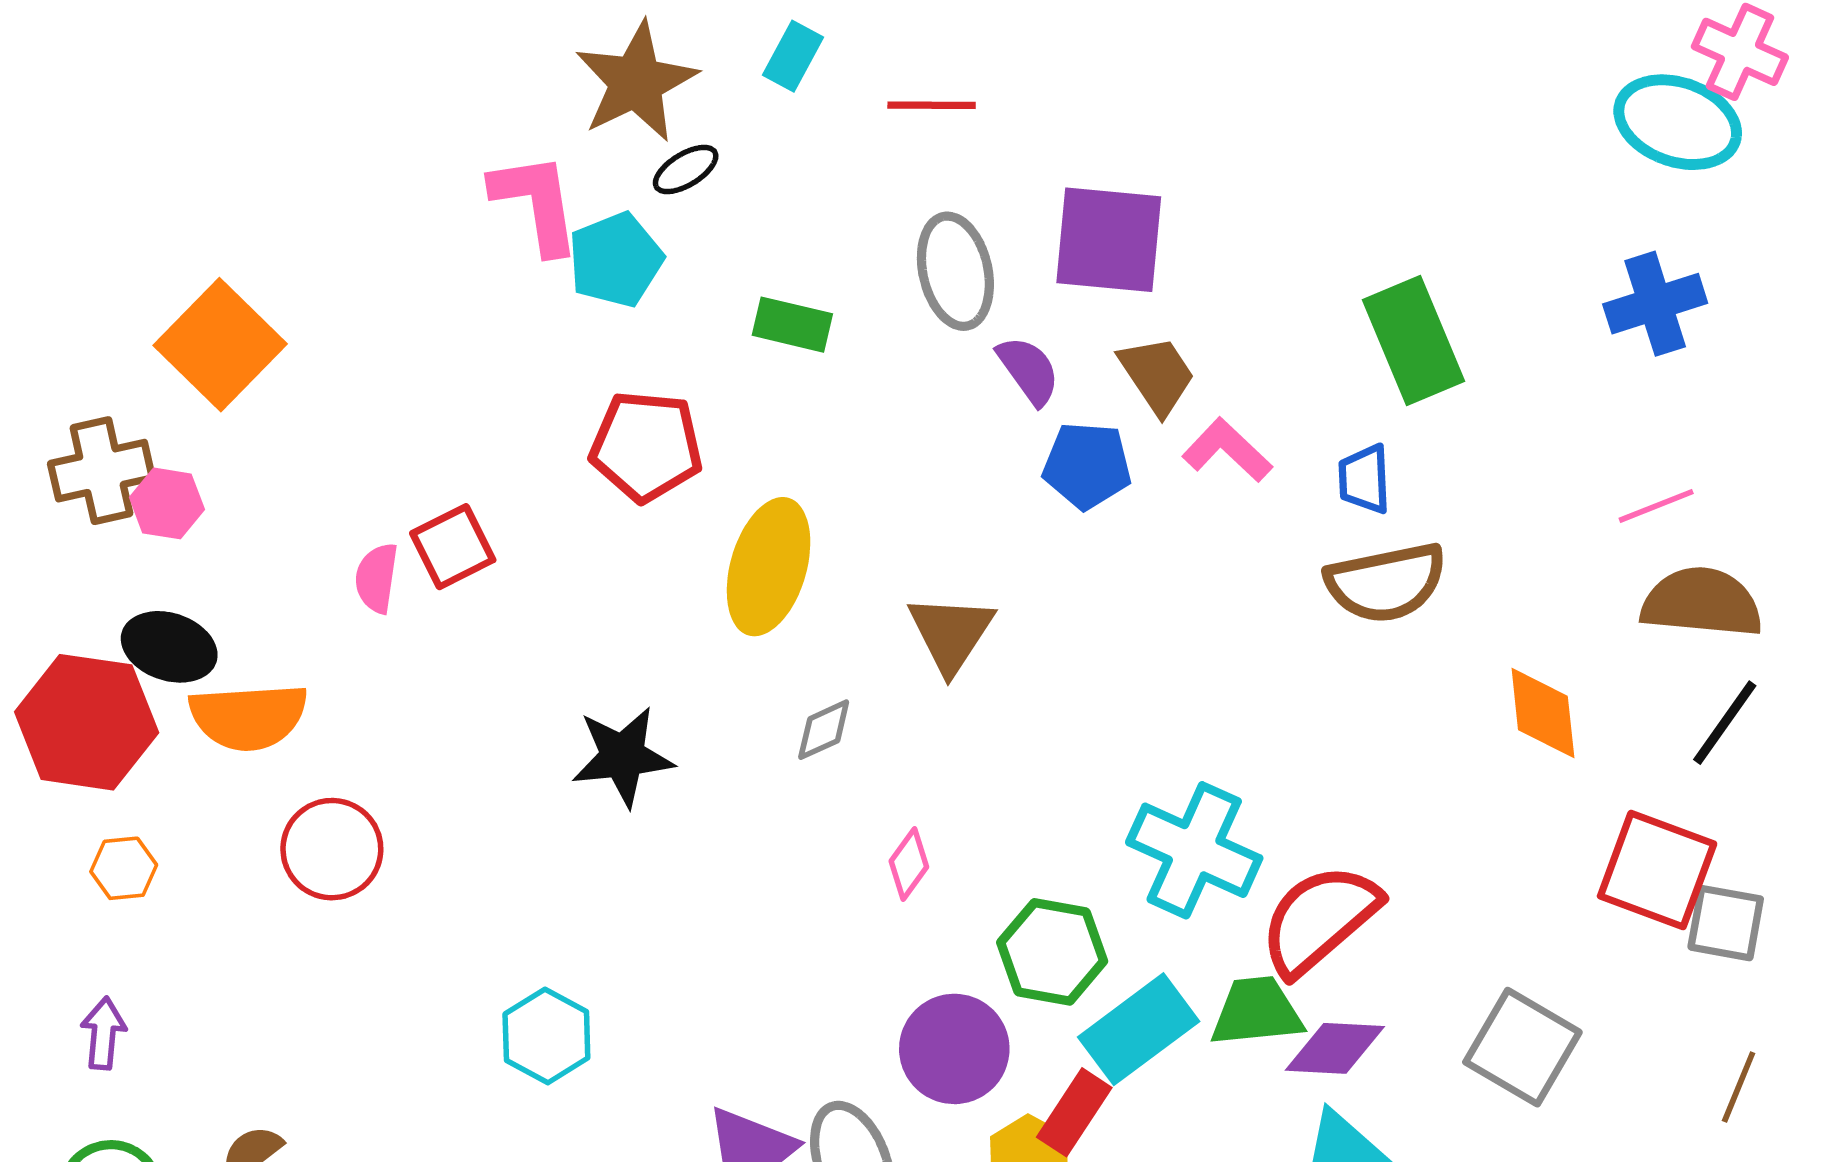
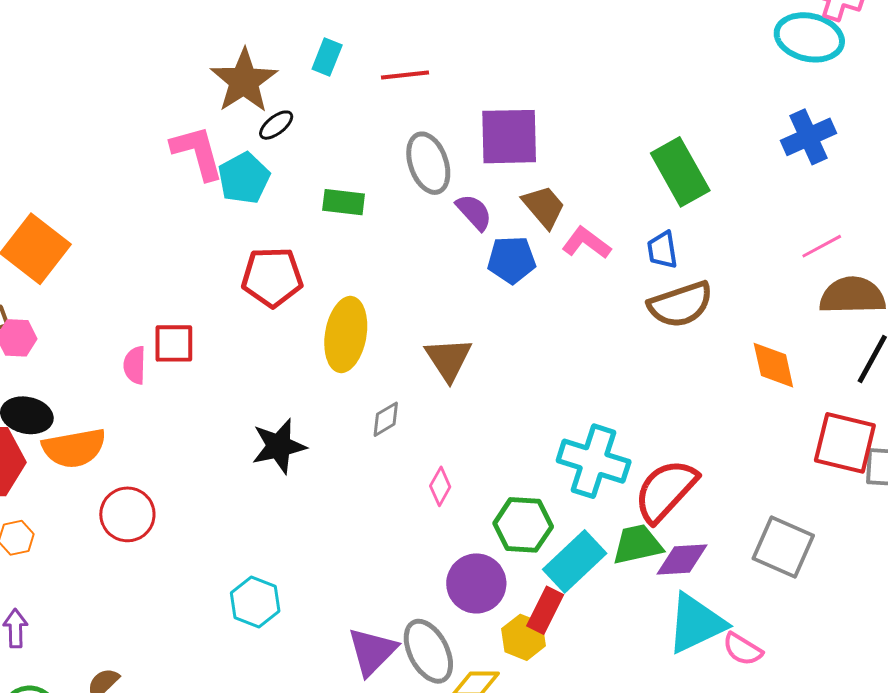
red square: (453, 547) -> (174, 343), turned 33

